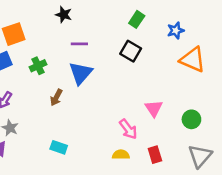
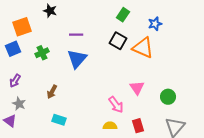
black star: (64, 15) -> (50, 11), moved
orange triangle: (193, 60) -> (143, 48), moved
brown arrow: (56, 97) -> (52, 92), moved

